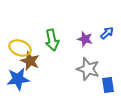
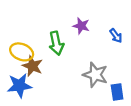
blue arrow: (107, 33) -> (116, 36), turned 96
purple star: (85, 39) -> (81, 26), moved

